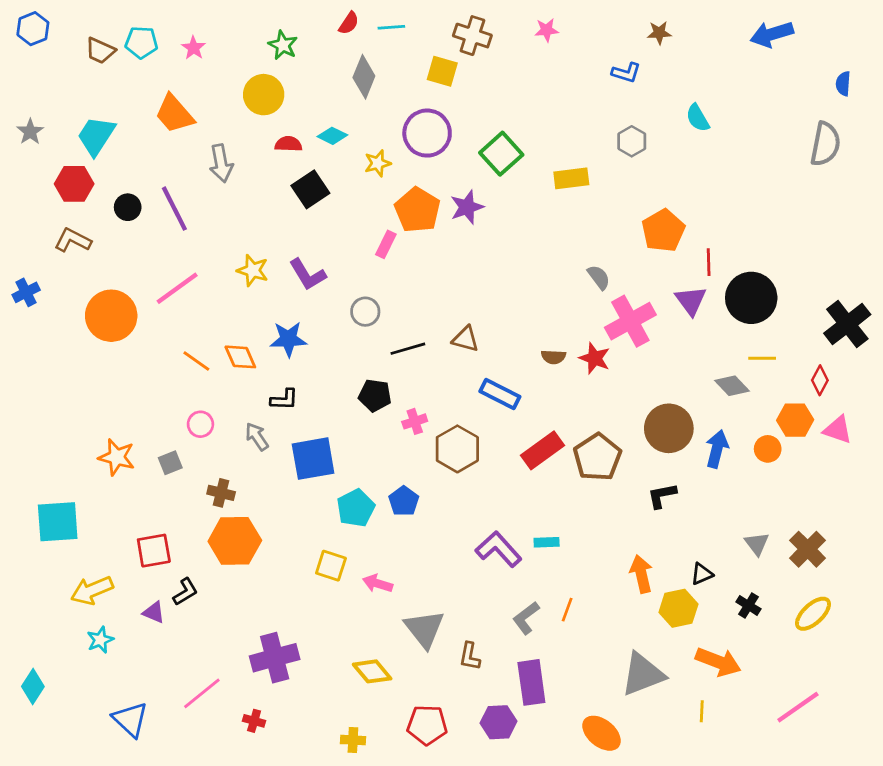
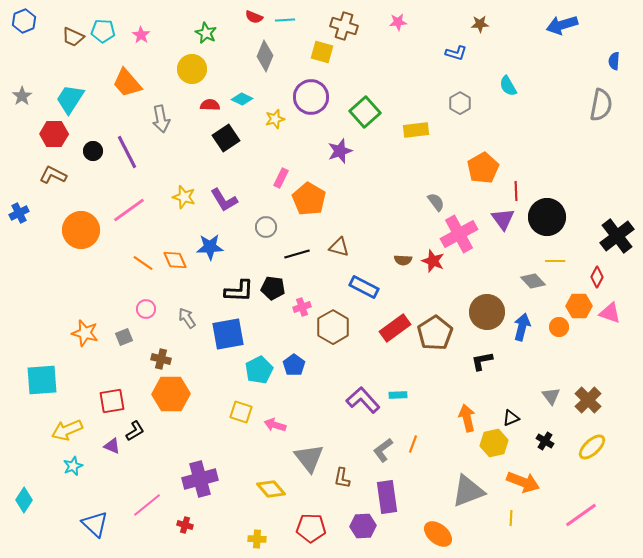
red semicircle: (349, 23) -> (254, 17), turned 78
orange pentagon: (417, 210) -> (309, 199), moved
black L-shape: (284, 399) -> (239, 291), moved, size x1.4

